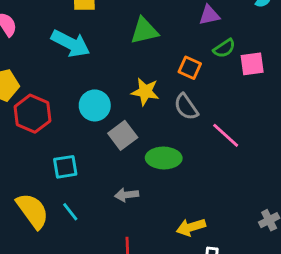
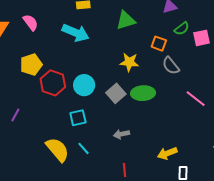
cyan circle: (95, 105) -> (84, 85), moved
gray semicircle: (186, 107) -> (171, 66), moved
pink line: (226, 135) -> (196, 99), moved
green ellipse: (164, 158) -> (143, 93), moved

